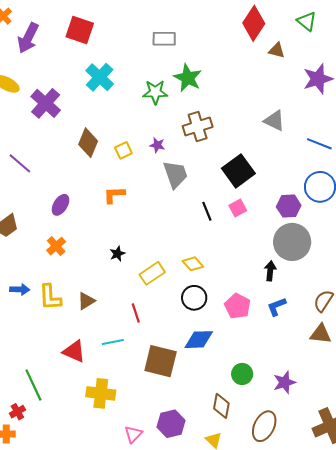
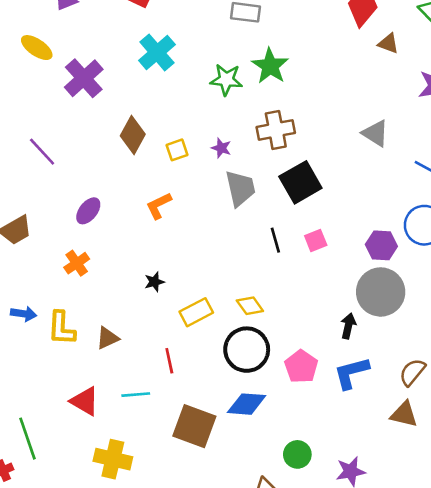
black square: (238, 171) -> (300, 182), moved
orange L-shape: (114, 195) -> (159, 206), turned -30
black circle: (194, 298) -> (247, 350), size x1.4
blue L-shape: (277, 307) -> (351, 373), size x1.4

